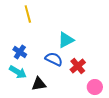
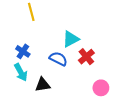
red cross: (78, 66) -> (86, 57), moved
cyan arrow: (18, 72) -> (21, 72), turned 30

